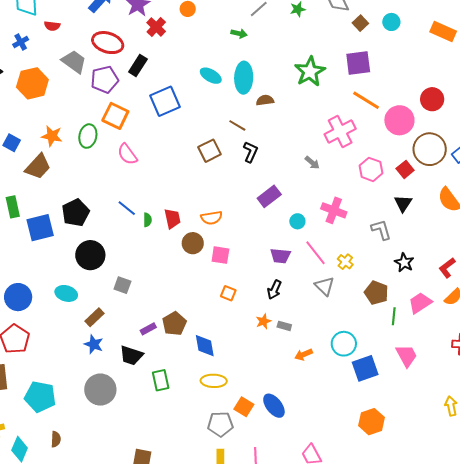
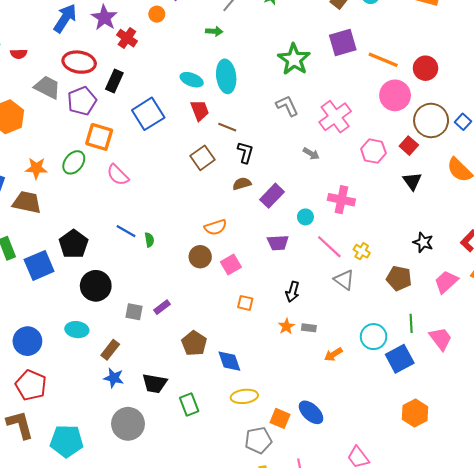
brown semicircle: (265, 100) -> (242, 184), moved
orange line: (366, 100) -> (383, 60), moved
green ellipse: (88, 136) -> (74, 162), turned 35
brown trapezoid: (38, 167) -> (27, 202), turned -112
red trapezoid: (172, 219) -> (200, 110), moved
gray L-shape: (381, 230) -> (287, 106), moved
pink square: (220, 255) -> (231, 265), turned -30
purple trapezoid: (280, 256) -> (278, 243), moved
green line: (394, 316) -> (411, 323), moved
purple rectangle: (148, 329) -> (162, 307), moved

